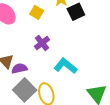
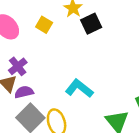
purple cross: (42, 43) -> (18, 66), moved

